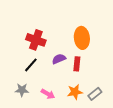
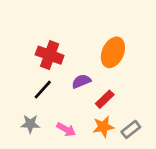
orange ellipse: (82, 38) -> (113, 52), turned 30
red rectangle: (77, 64) -> (105, 99), moved, turned 40

